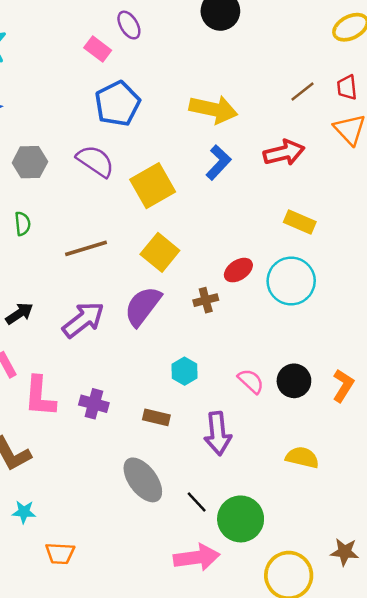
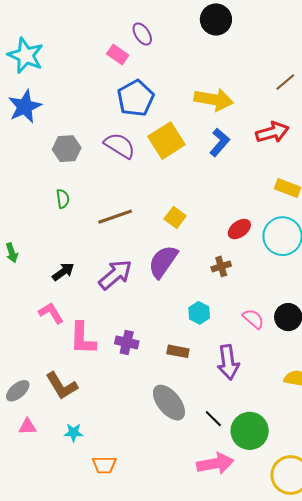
yellow square: (153, 186) -> (166, 141), moved
yellow square: (160, 252) -> (175, 217), size x0.7
brown cross: (206, 300) -> (221, 266), moved

